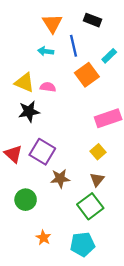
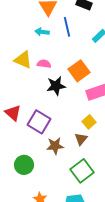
orange square: (87, 75) -> (79, 71), moved
black star: (29, 112) -> (56, 86), moved
red triangle: (13, 154) -> (13, 113), moved
brown triangle: (97, 180) -> (81, 139), moved

